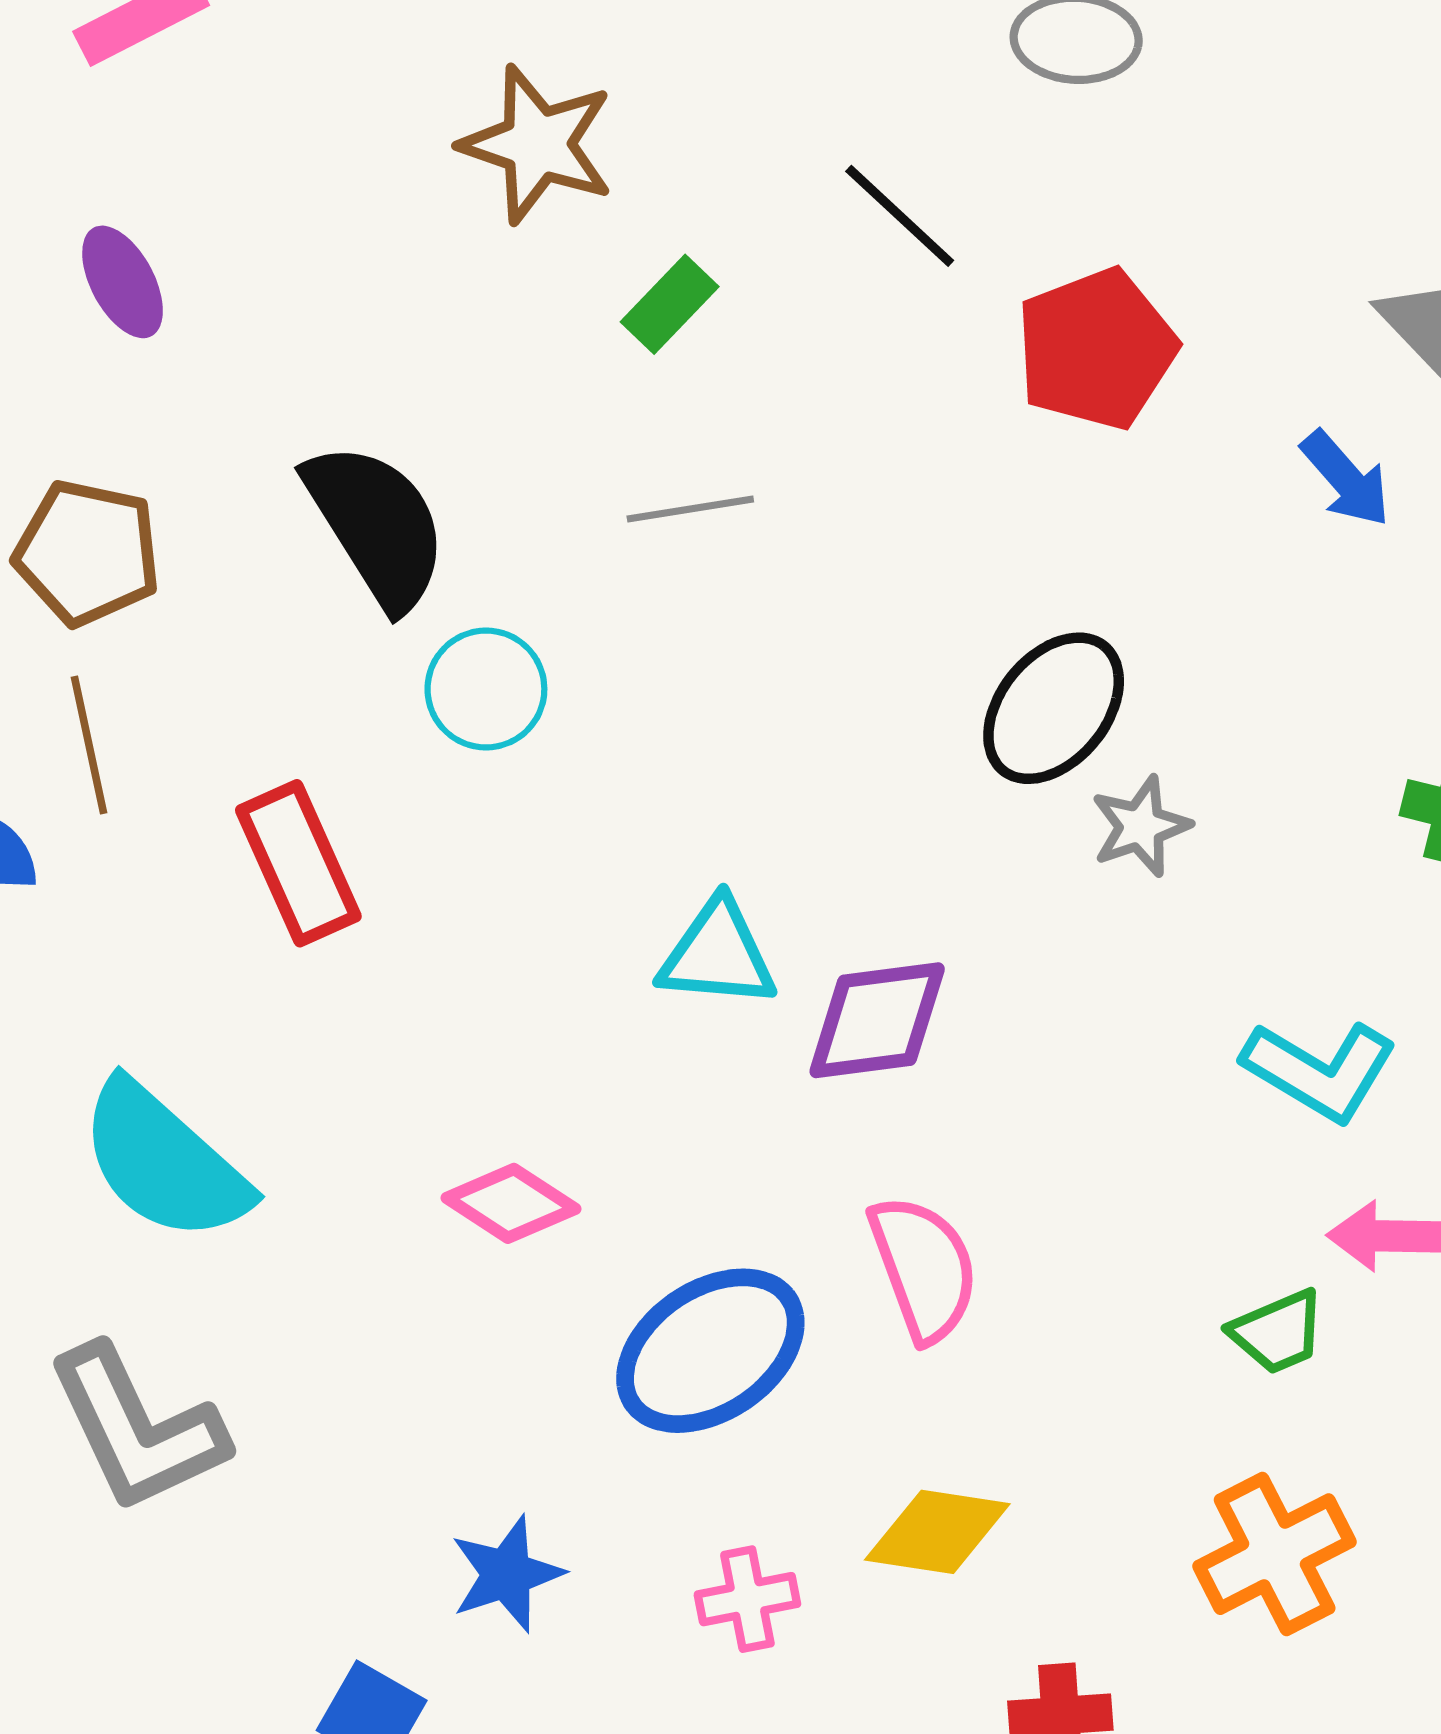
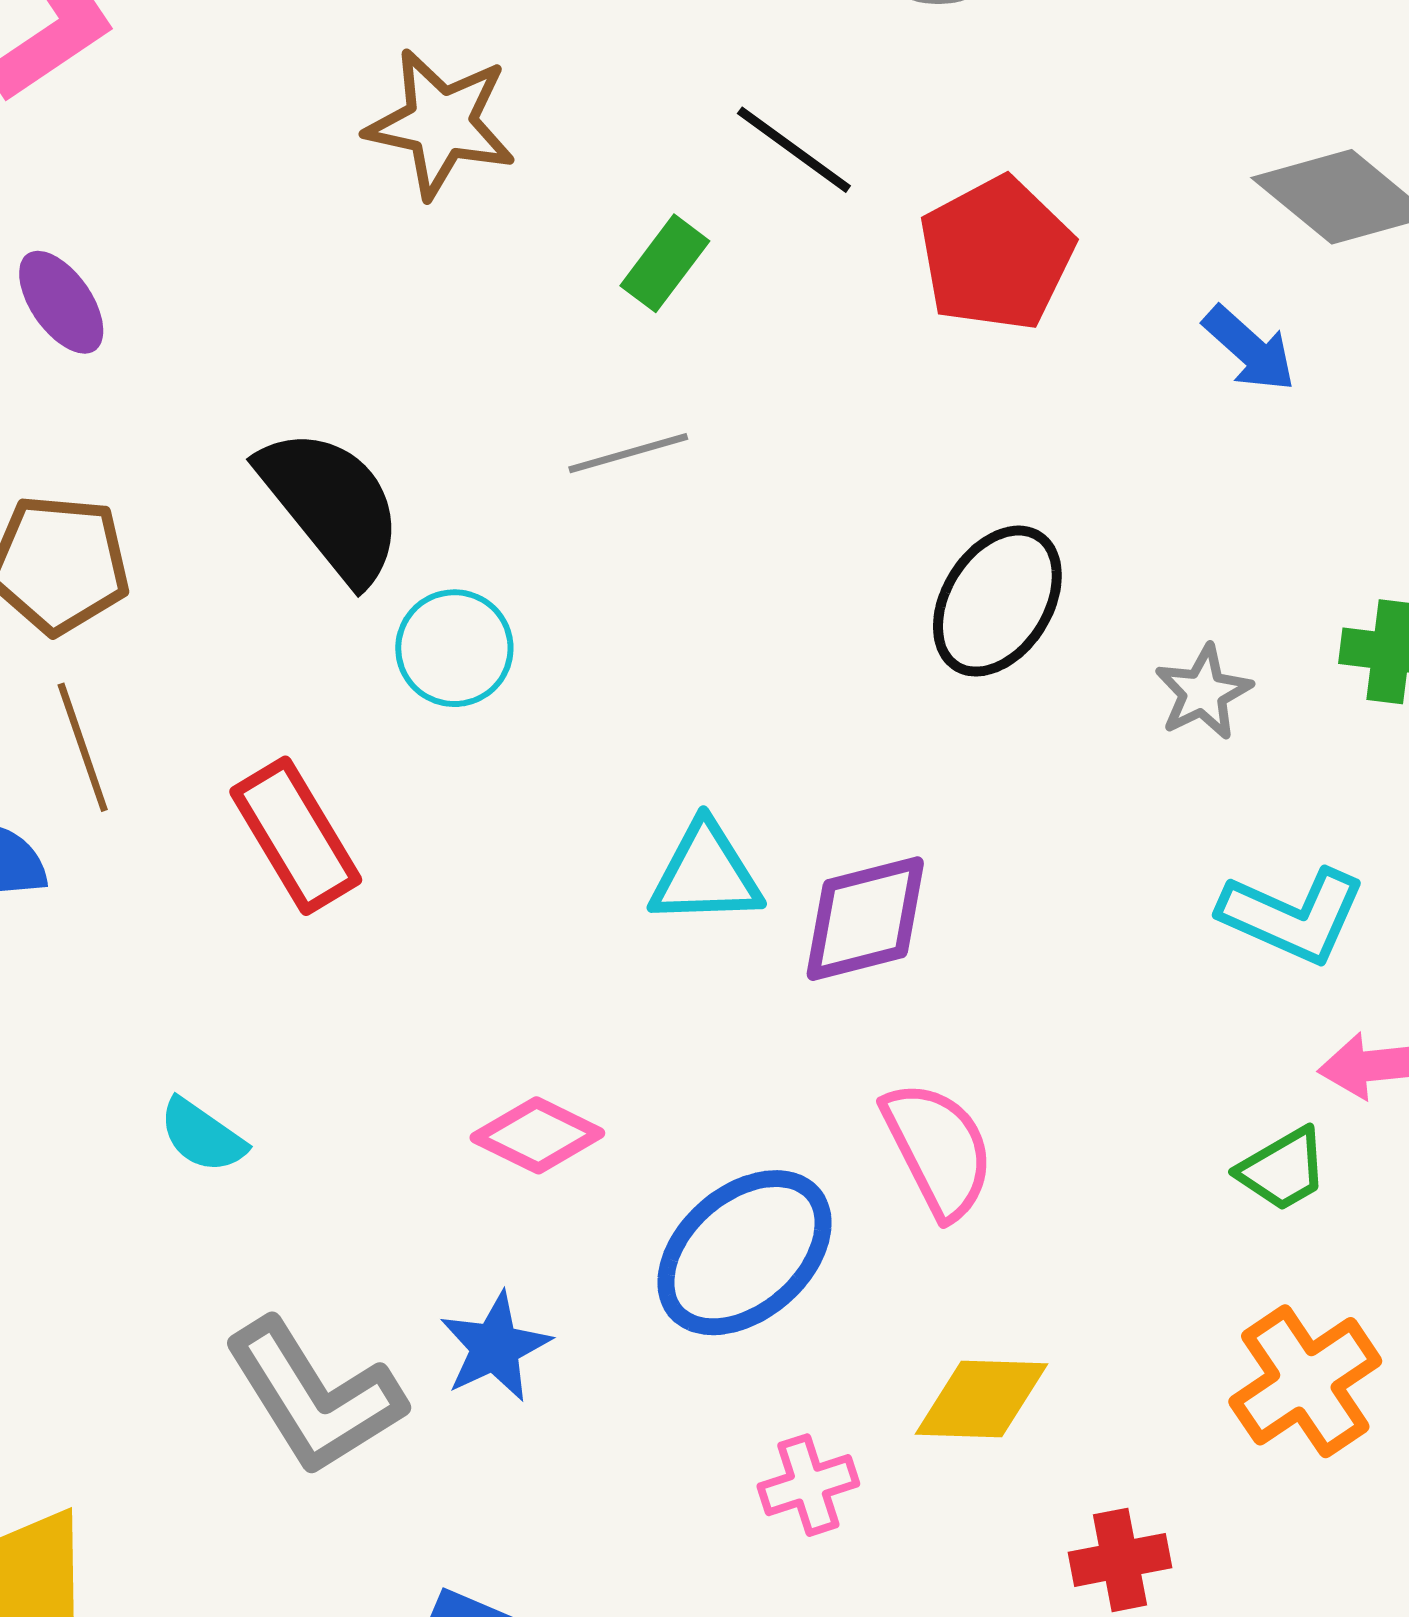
green rectangle: (670, 304) -> (665, 263), moved
gray star: (1141, 826) -> (1203, 692), moved
cyan semicircle: (164, 1162) -> (202, 1136), size x0.5
gray L-shape: (137, 1429) -> (314, 1397), moved
blue star: (507, 1574) -> (495, 1347), moved

